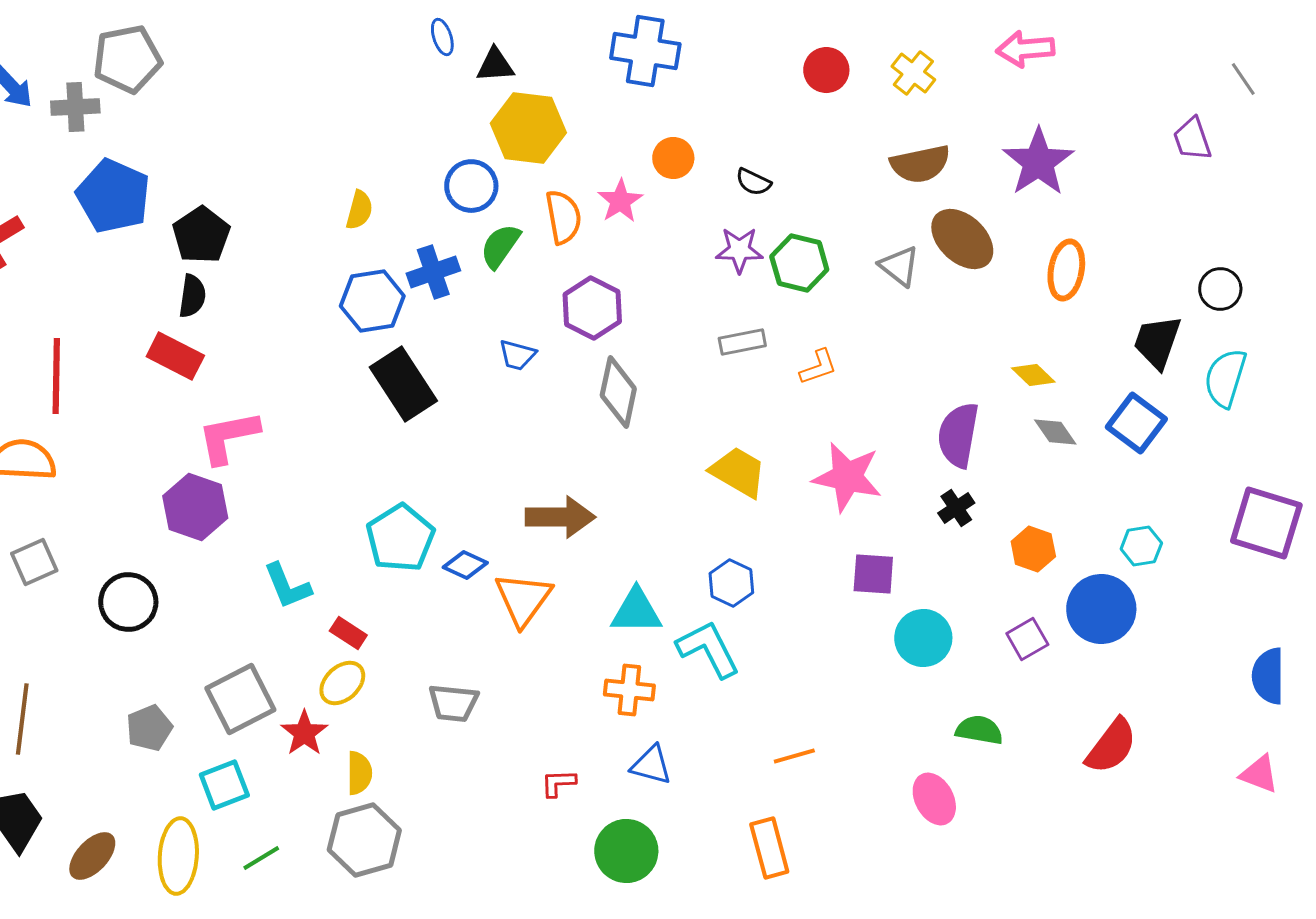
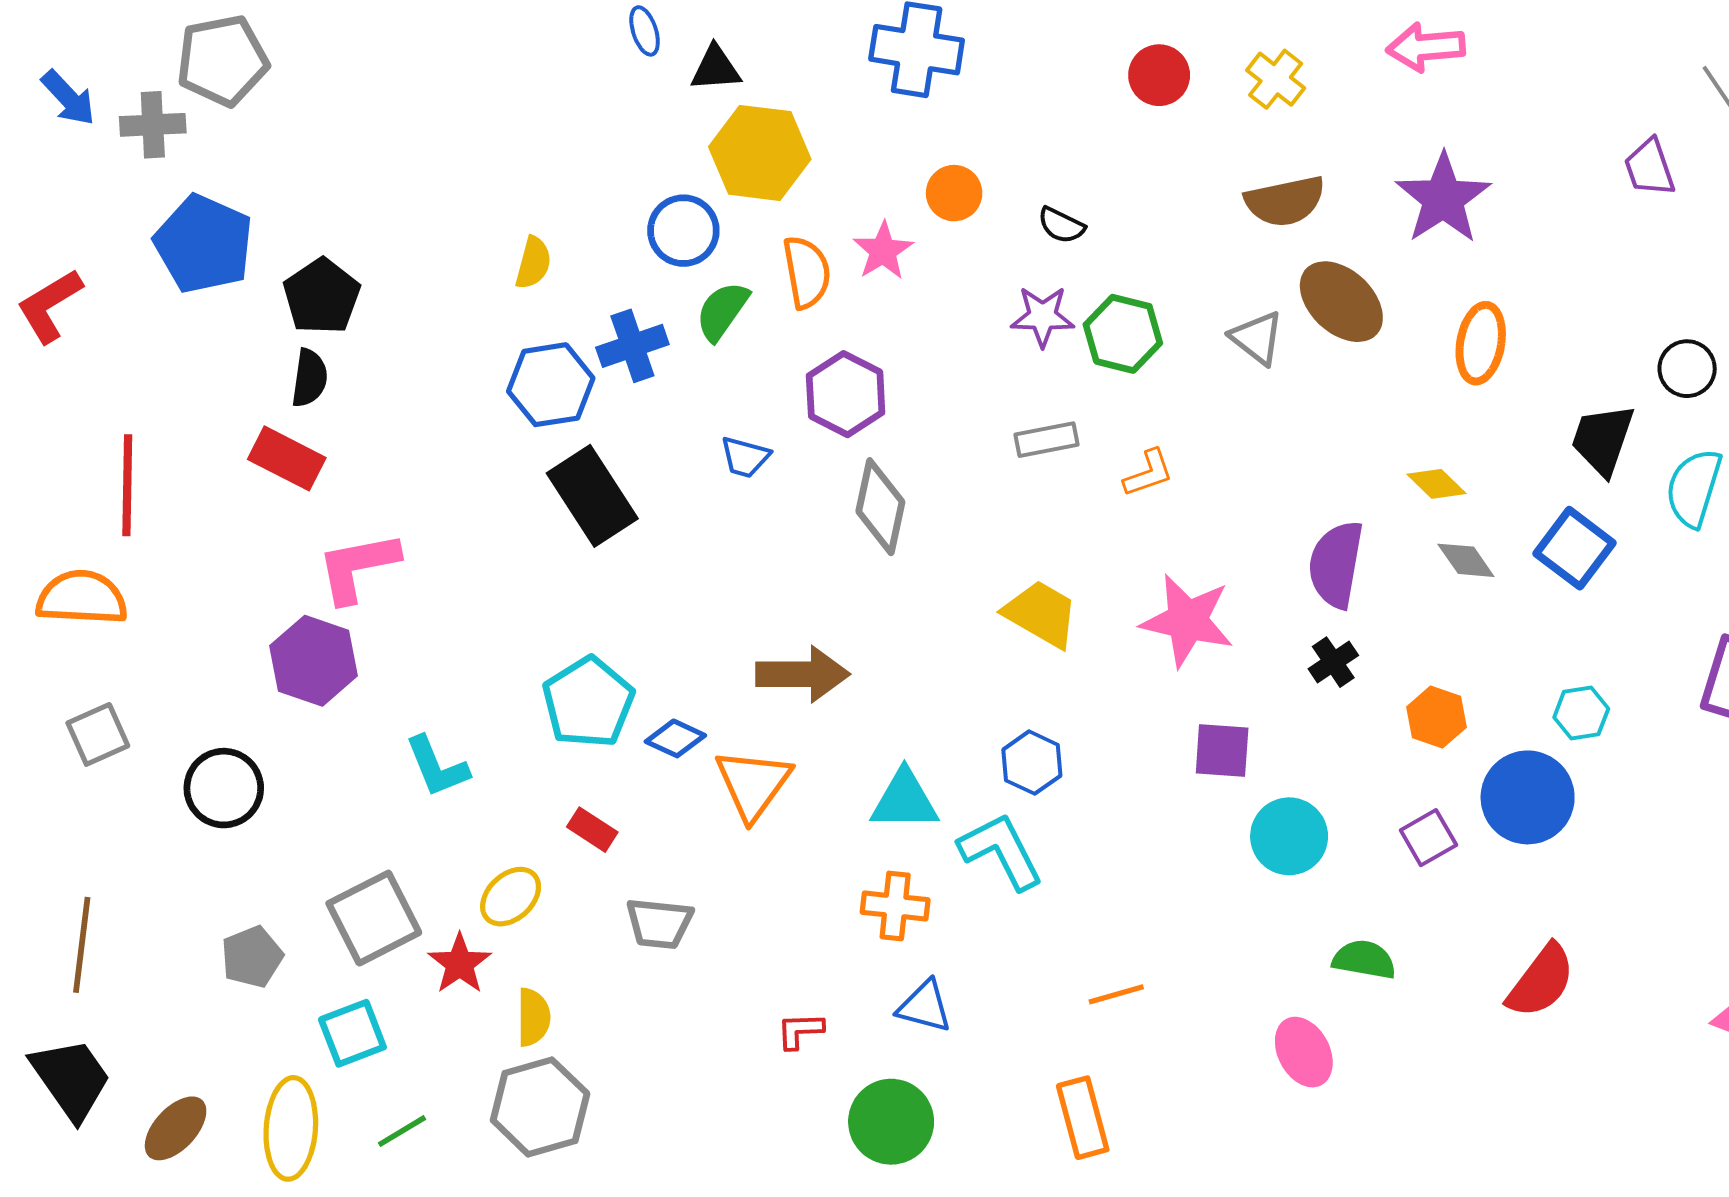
red rectangle: (348, 633) -> (592, 830), moved

